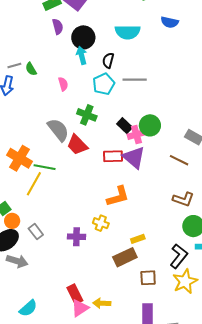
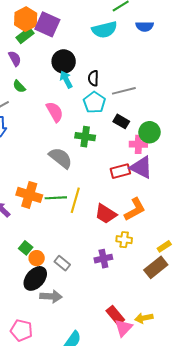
purple semicircle: (58, 27) -> (15, 58), moved
cyan semicircle: (128, 32) -> (104, 30), moved
green semicircle: (31, 69) -> (19, 86), moved
pink semicircle: (63, 84) -> (55, 112), size x1.5
black rectangle: (125, 126) -> (121, 121), moved
pink cross: (136, 134) -> (138, 144), turned 30
red trapezoid: (77, 145) -> (106, 214), moved
yellow line: (34, 184) -> (75, 200), moved

